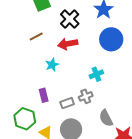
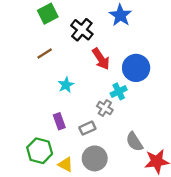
blue circle: (111, 39) -> (136, 68), moved
red arrow: (68, 44) -> (101, 59), moved, turned -108
gray cross: (86, 96) -> (105, 108), moved, turned -32

